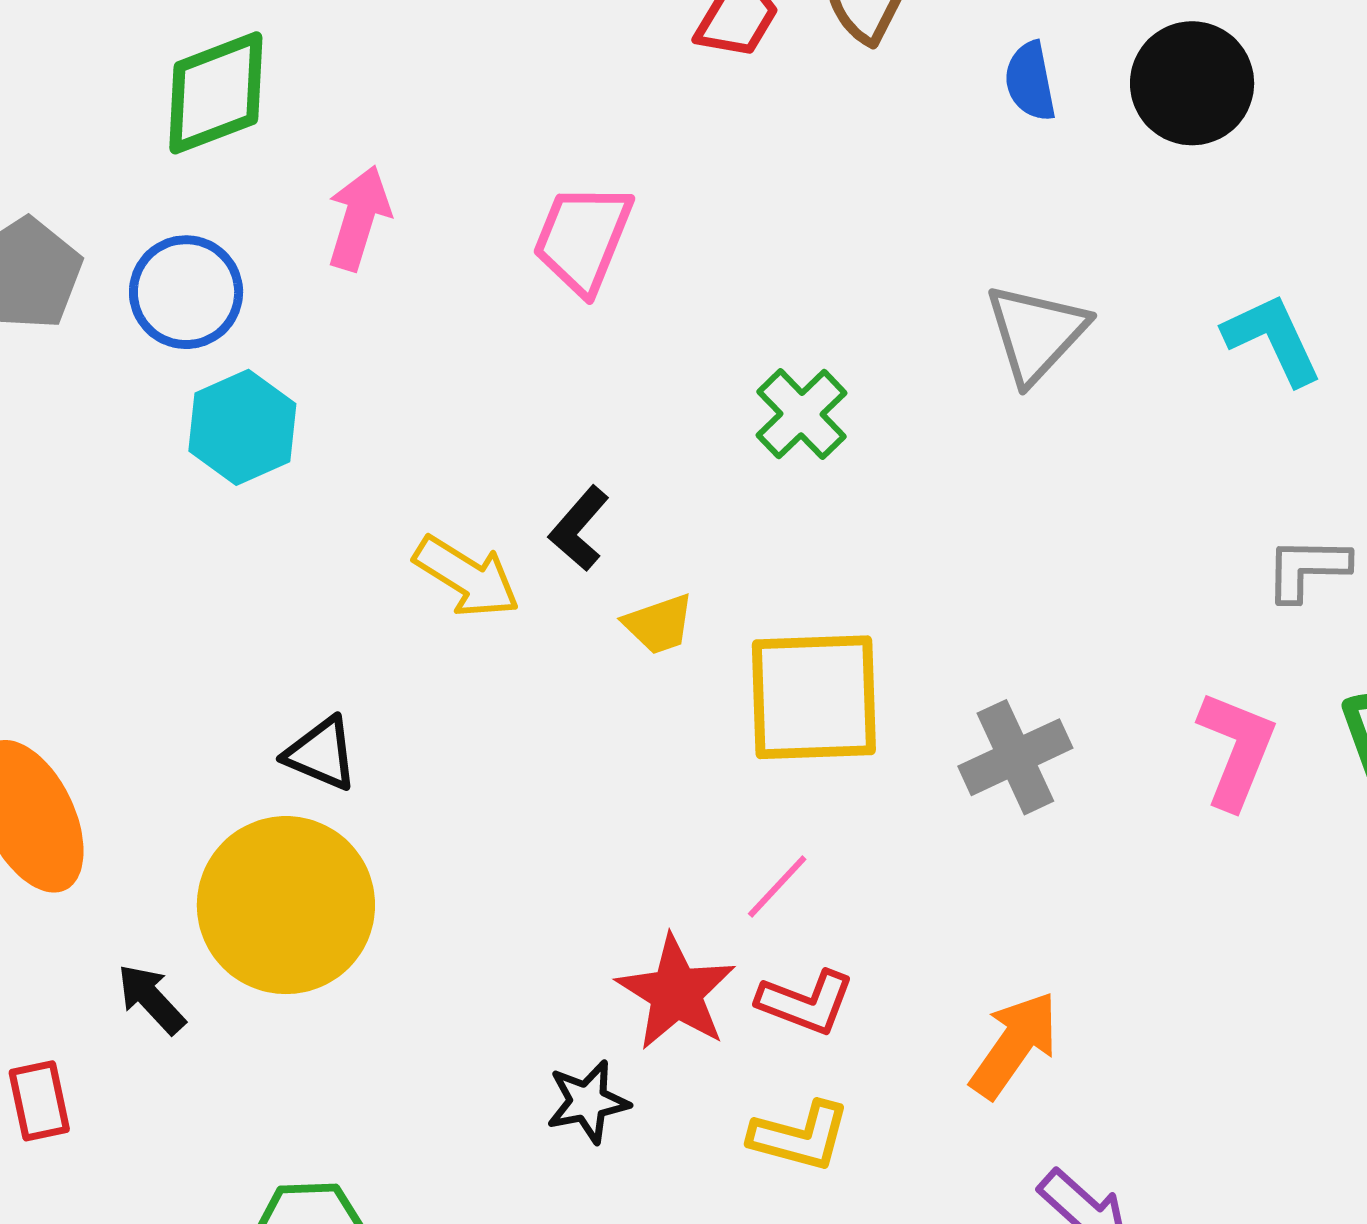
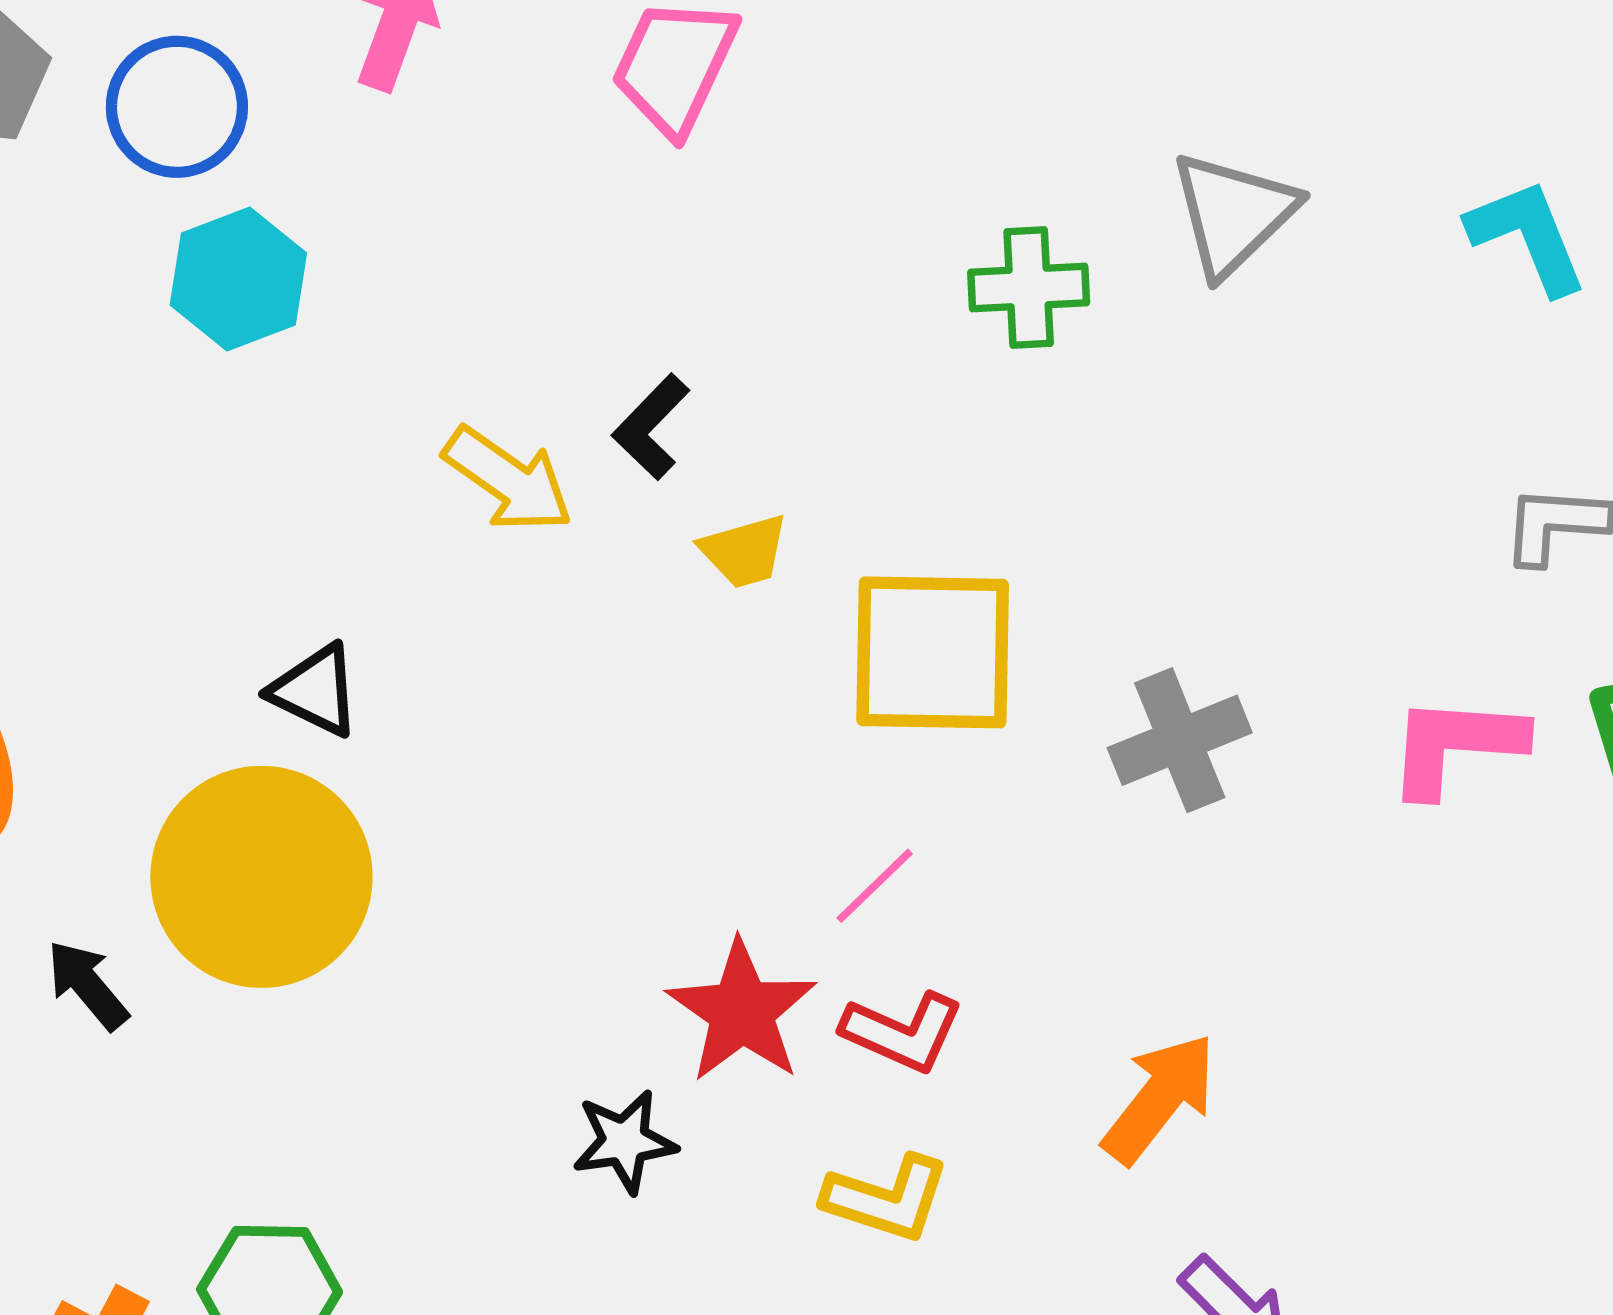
green cross: (802, 414) -> (1029, 288), moved, turned 38
pink L-shape: (1236, 750) -> (1456, 745), turned -111

